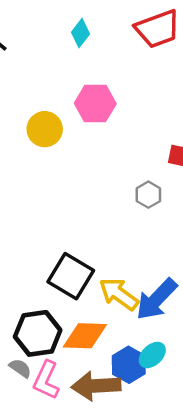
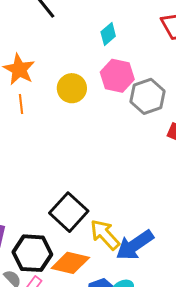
cyan diamond: (81, 33) -> (108, 34), moved
gray hexagon: (148, 195) -> (148, 96), moved, size x1.6

